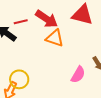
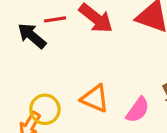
orange triangle: (55, 38) -> (95, 98), moved

